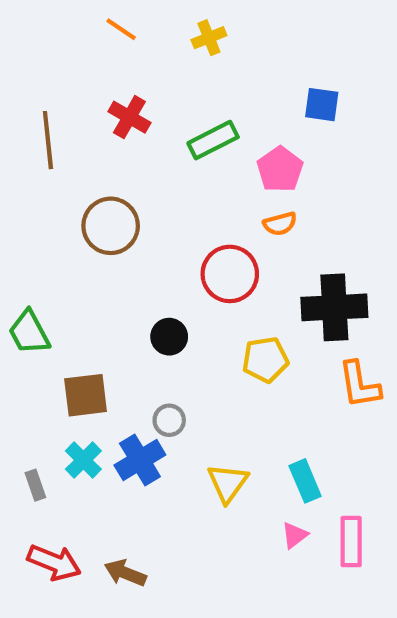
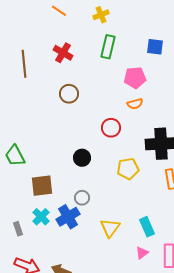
green rectangle: (213, 140) -> (108, 47), moved, turned -50
pink pentagon: (280, 169) -> (135, 78), turned 30
brown circle: (111, 226) -> (69, 94), moved, size x0.7
red circle: (230, 274) -> (111, 128), size x0.7

